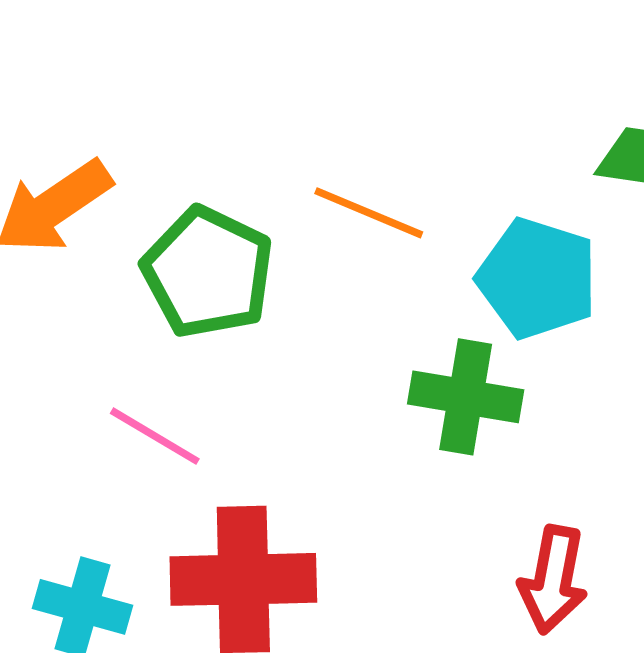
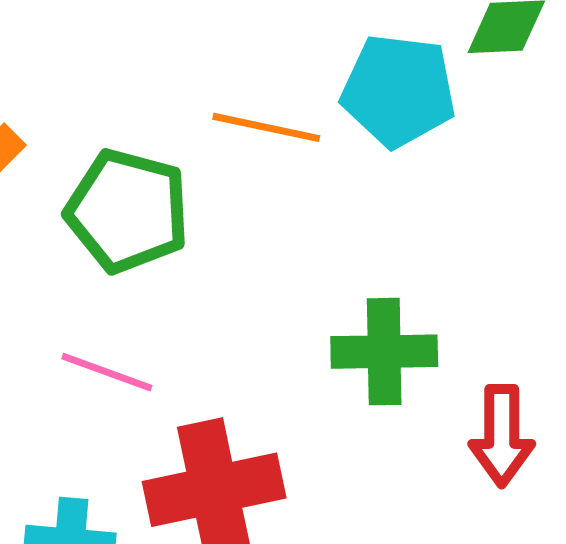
cyan pentagon: (537, 278) -> (399, 90), moved
green cross: (466, 397) -> (384, 352), moved

